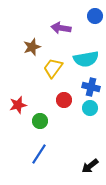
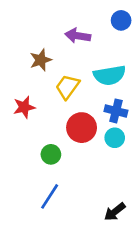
red circle: (64, 100) -> (82, 128), size x1.5
red star: (18, 105) -> (24, 107), moved

